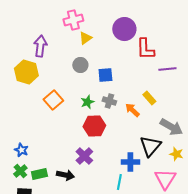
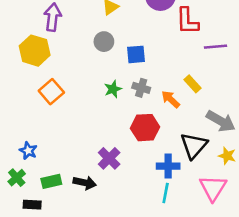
orange square: (53, 100) -> (51, 92), moved
red hexagon: (94, 126) -> (145, 128), moved
green cross: (20, 171) -> (17, 178), moved
cyan line: (119, 182) -> (166, 193), moved

